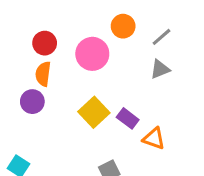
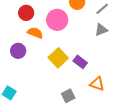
orange semicircle: (43, 74) -> (35, 33), moved, turned 105
orange triangle: (154, 138) -> (97, 84), moved

